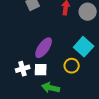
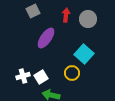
purple ellipse: (44, 48) -> (46, 38), moved
white square: (41, 70) -> (41, 77), turned -32

